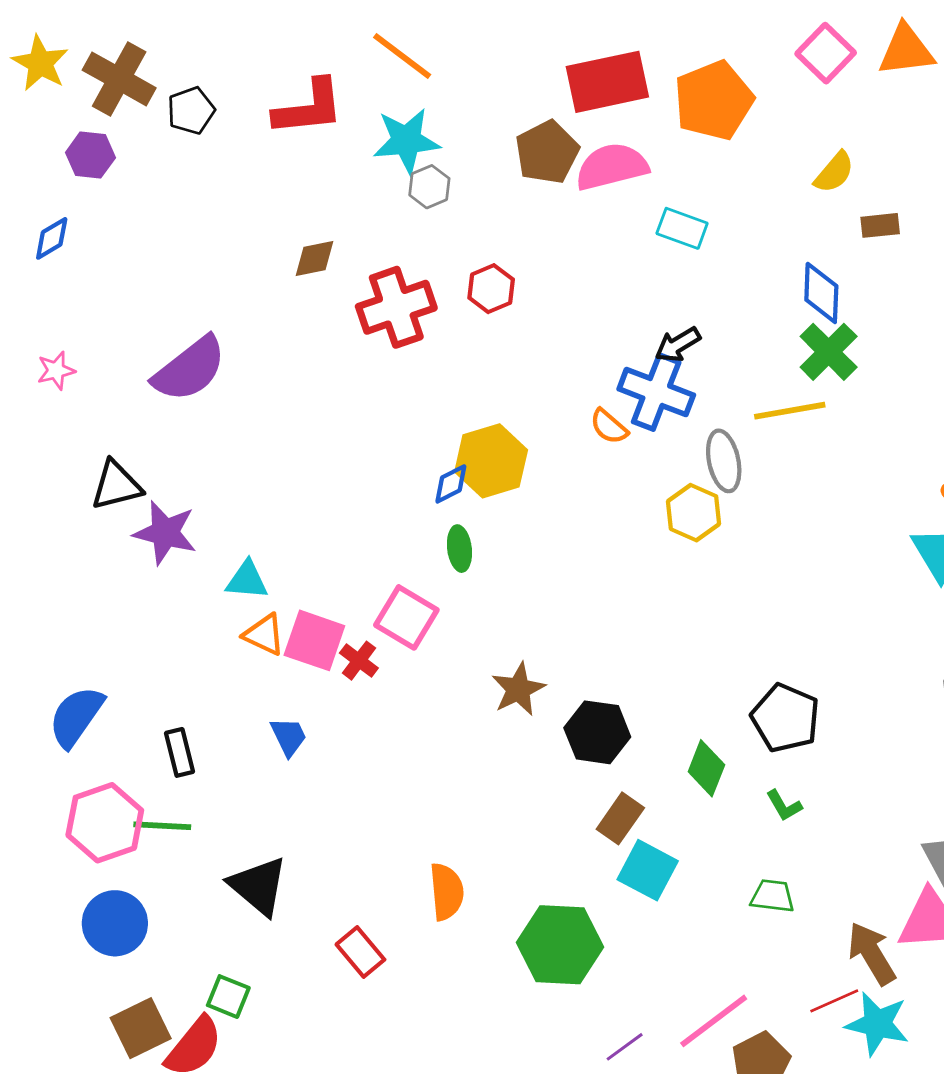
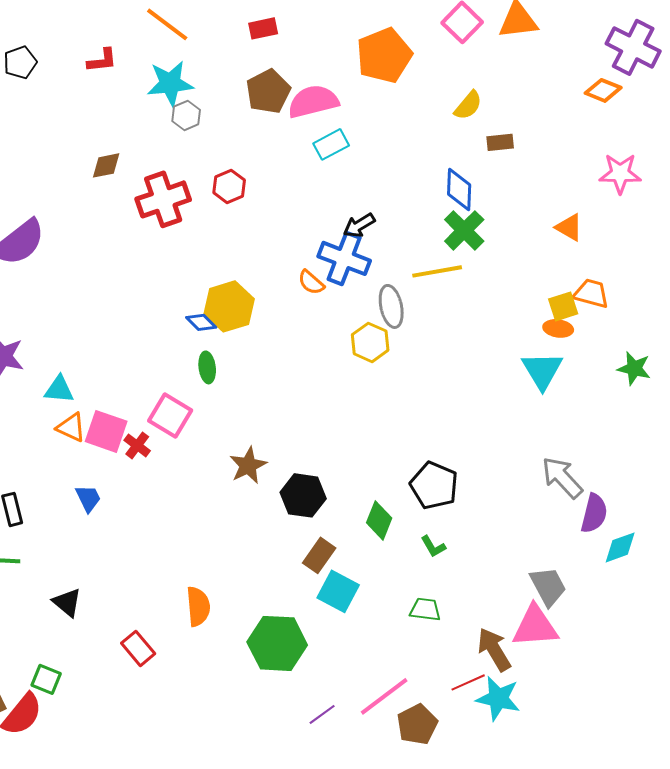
red rectangle: (607, 82) -> (263, 28), moved, size x0.5
red L-shape: (309, 108) -> (102, 60), size x0.6
cyan rectangle: (682, 228) -> (331, 144), moved, turned -48
blue diamond: (451, 484) -> (201, 322), turned 72
black triangle: (258, 886) -> (67, 602), size x0.7

